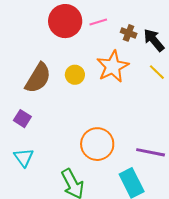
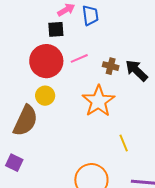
yellow line: (157, 72) -> (124, 143), moved, turned 30
yellow circle: (75, 75) -> (45, 96), moved

